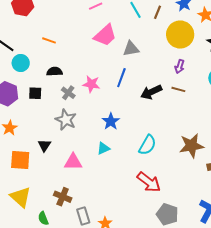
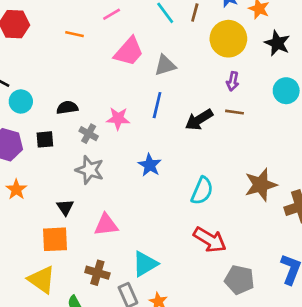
orange line: (49, 40) -> (75, 34), moved
cyan triangle: (103, 148) -> (145, 264), moved, size x1.5
orange square: (20, 160) -> (55, 239), moved

